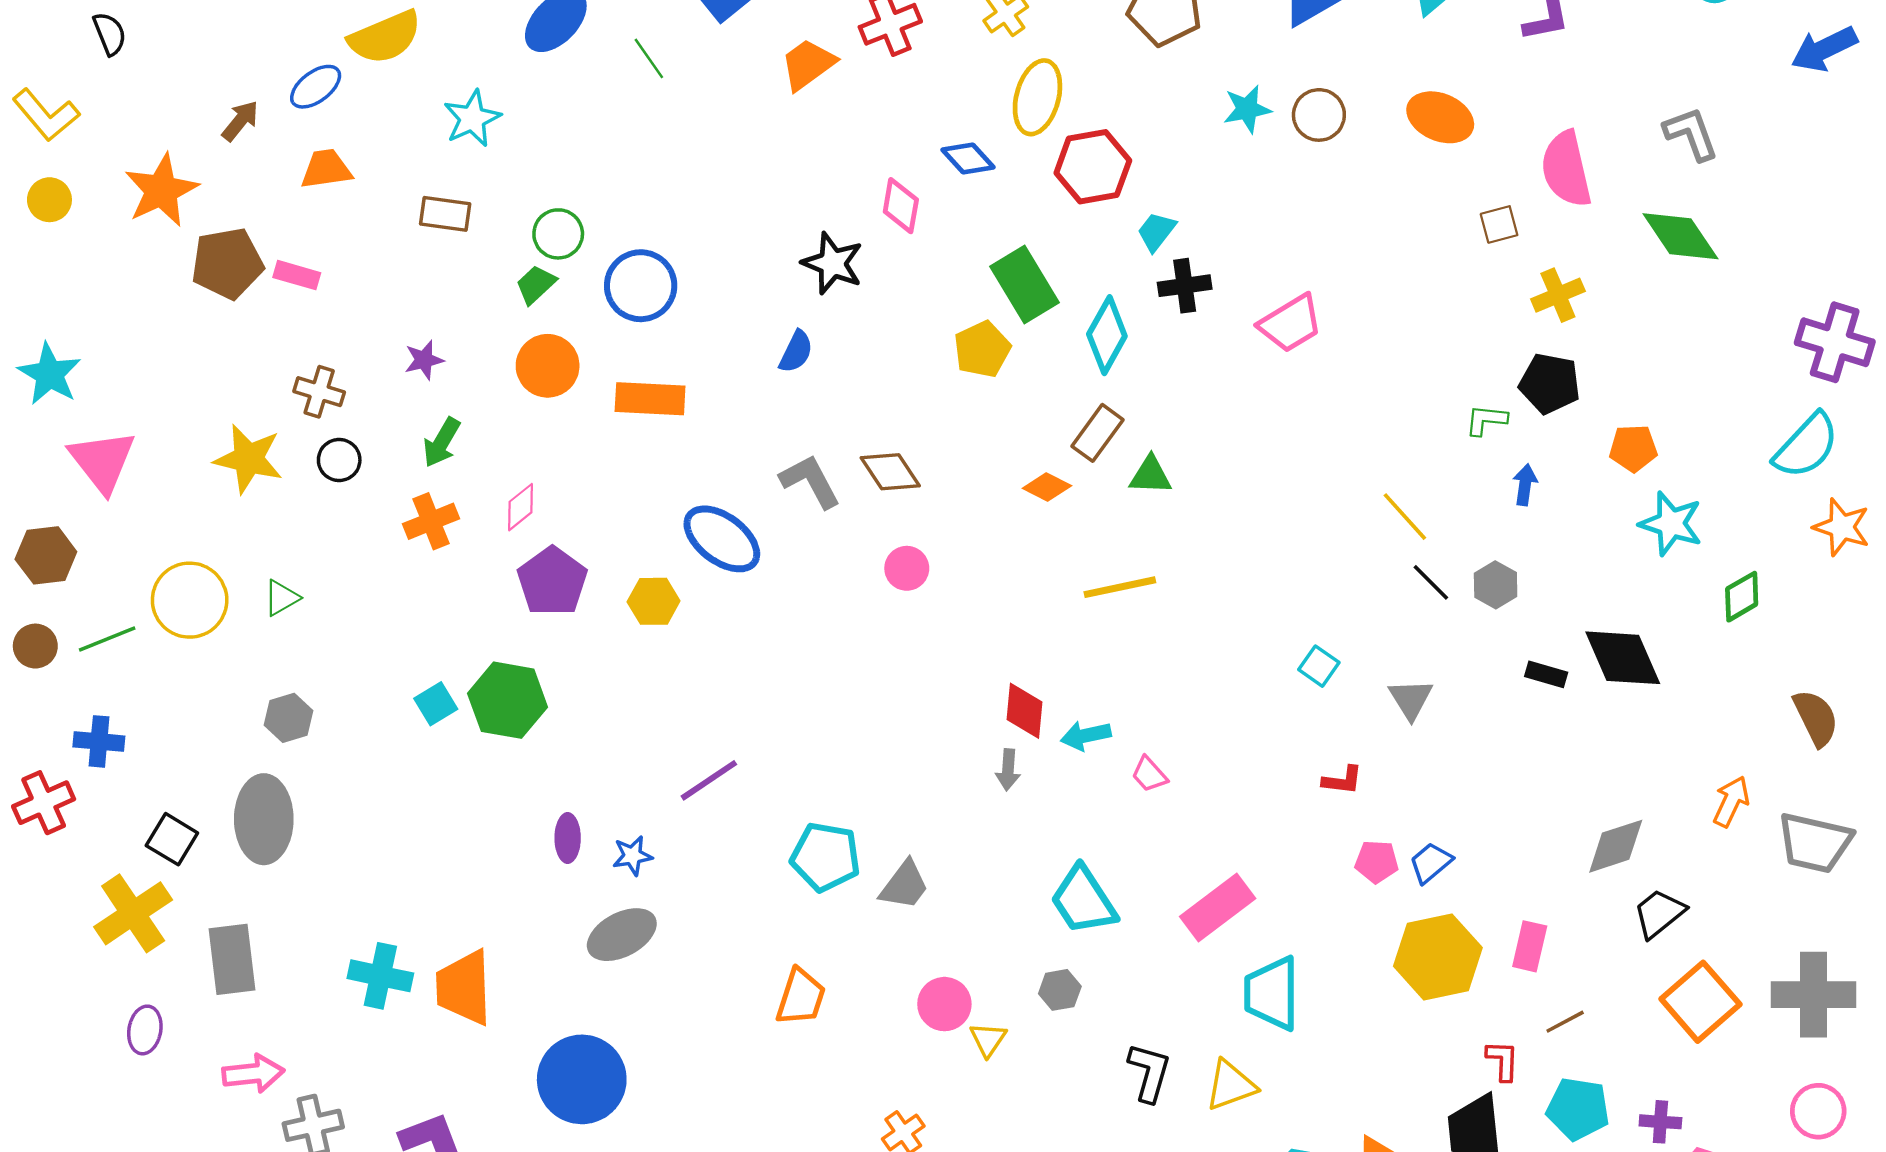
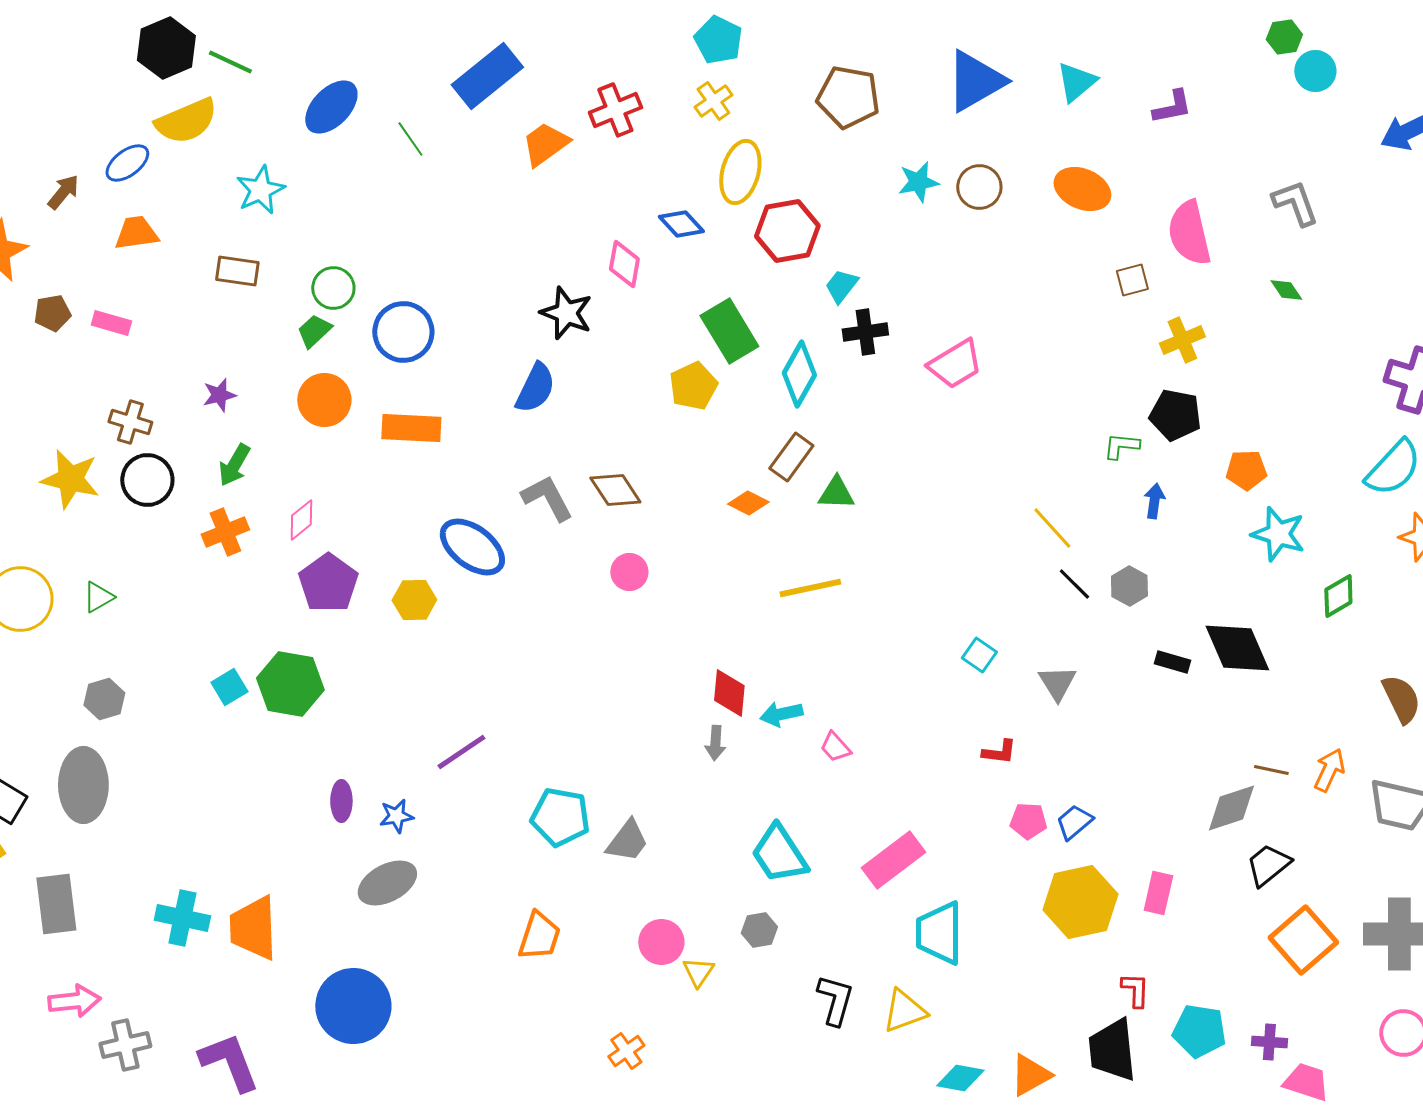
green diamond: (1680, 236) -> (1286, 290), size x0.5
brown pentagon: (227, 263) -> (52, 313), size x0.6
blue semicircle: (796, 352) -> (535, 388), size x1.4
black circle: (339, 460) -> (147, 480), size x1.4
brown line: (1565, 1022) -> (1271, 770), moved, turned 40

